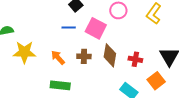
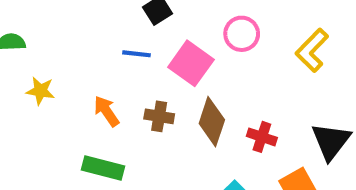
yellow star: (24, 52) -> (40, 91), size x0.6

